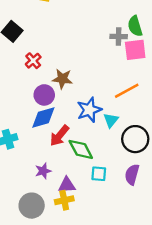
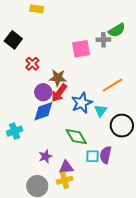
green semicircle: (135, 26) -> (117, 30), turned -102
pink square: (135, 50) -> (81, 49), moved
red arrow: (59, 136) -> (59, 93), moved
purple semicircle: (132, 174) -> (106, 155), moved

